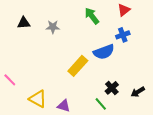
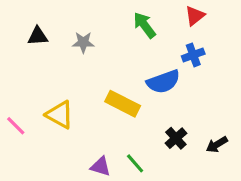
yellow rectangle: (78, 66) -> (123, 104), turned 75
yellow triangle: (38, 99) -> (60, 115), moved
green line: (101, 104) -> (135, 163), moved

